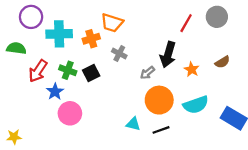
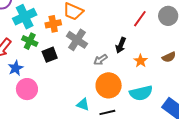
cyan cross: (59, 34) -> (25, 17), turned -30
gray cross: (119, 54) -> (77, 40), size x1.5
black arrow: (168, 55) -> (121, 45), size x0.7
green cross: (68, 70) -> (30, 41), moved

